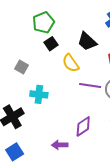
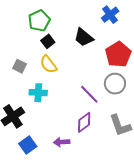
yellow semicircle: (71, 63) -> (48, 64), moved
purple line: (90, 86) -> (89, 94), moved, turned 40
blue square: (15, 152) -> (28, 145), moved

